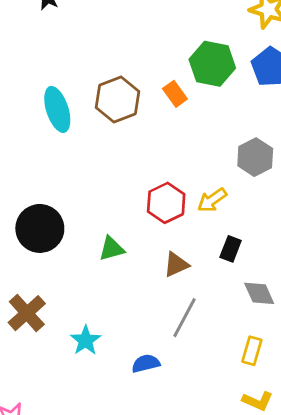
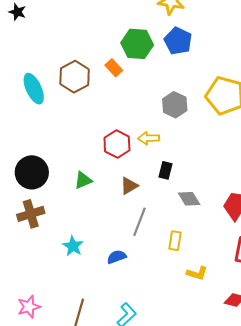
yellow arrow: (212, 200) -> (149, 138), turned 40
brown cross: (27, 313) -> (31, 214), moved, turned 32
yellow rectangle: (252, 351) -> (175, 241), moved

